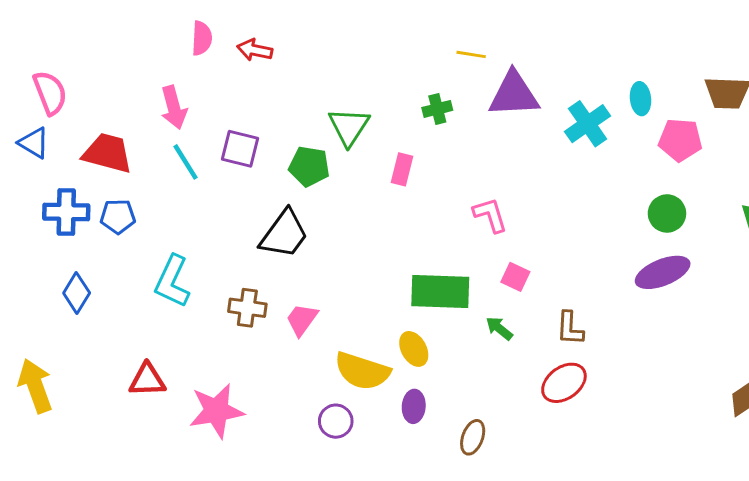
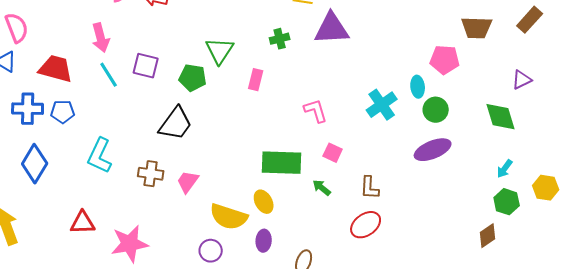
cyan ellipse: (640, 99) -> (418, 87), moved
cyan cross: (587, 124) -> (382, 105), moved
blue diamond: (77, 293) -> (35, 164), size x1.4

